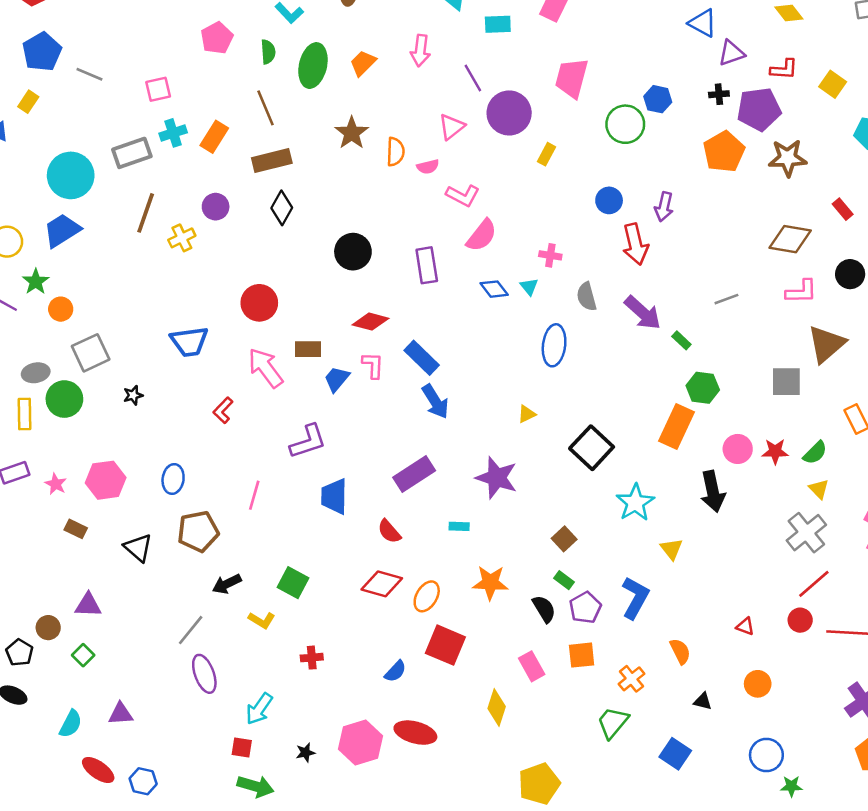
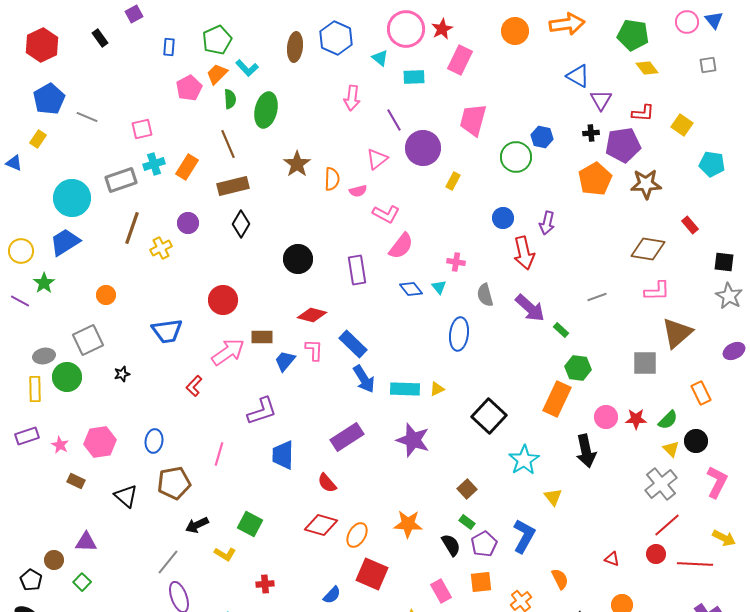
purple triangle: (731, 53) -> (601, 100), turned -40
orange trapezoid: (363, 63) -> (217, 74), moved
black circle: (850, 274) -> (696, 441), moved
orange circle: (61, 309) -> (106, 295), moved
pink arrow: (266, 368) -> (228, 352), turned 92
cyan rectangle: (459, 526) -> (405, 389), moved, size x1.8

